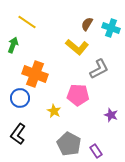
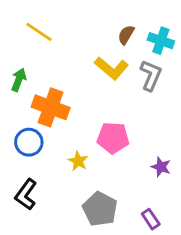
green arrow: (13, 45) -> (19, 80), moved
gray L-shape: (99, 69) -> (151, 75), moved, turned -40
purple rectangle: (96, 151) -> (151, 219), moved

